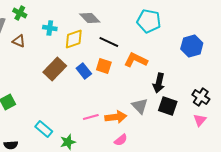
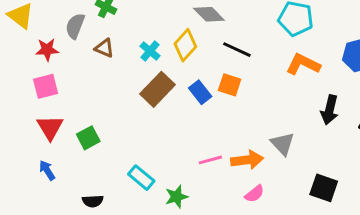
cyan cross: (50, 28) -> (150, 51), moved, turned 32
yellow diamond: (74, 39) -> (185, 45), turned -30
orange L-shape: (136, 60) -> (303, 64), moved
black arrow: (159, 83) -> (330, 110), moved
black square: (168, 106) -> (324, 188), moved

